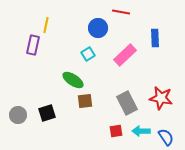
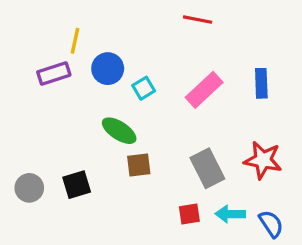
blue circle: (98, 28) -> (108, 69), moved
blue rectangle: (155, 38) -> (261, 83), moved
purple rectangle: (33, 45) -> (54, 73), turned 60

